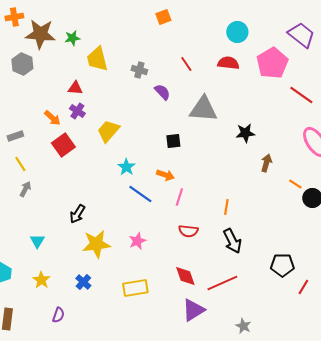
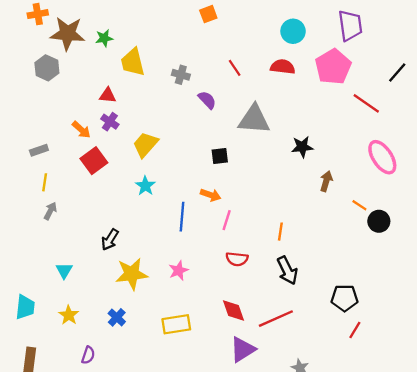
purple trapezoid: (301, 35) -> (350, 26), moved, turned 44
yellow line: (20, 164) -> (45, 182), turned 42
cyan star: (126, 167) -> (145, 186), moved
blue line: (140, 194) -> (182, 217), turned 60
red line: (303, 287) -> (355, 330), moved

